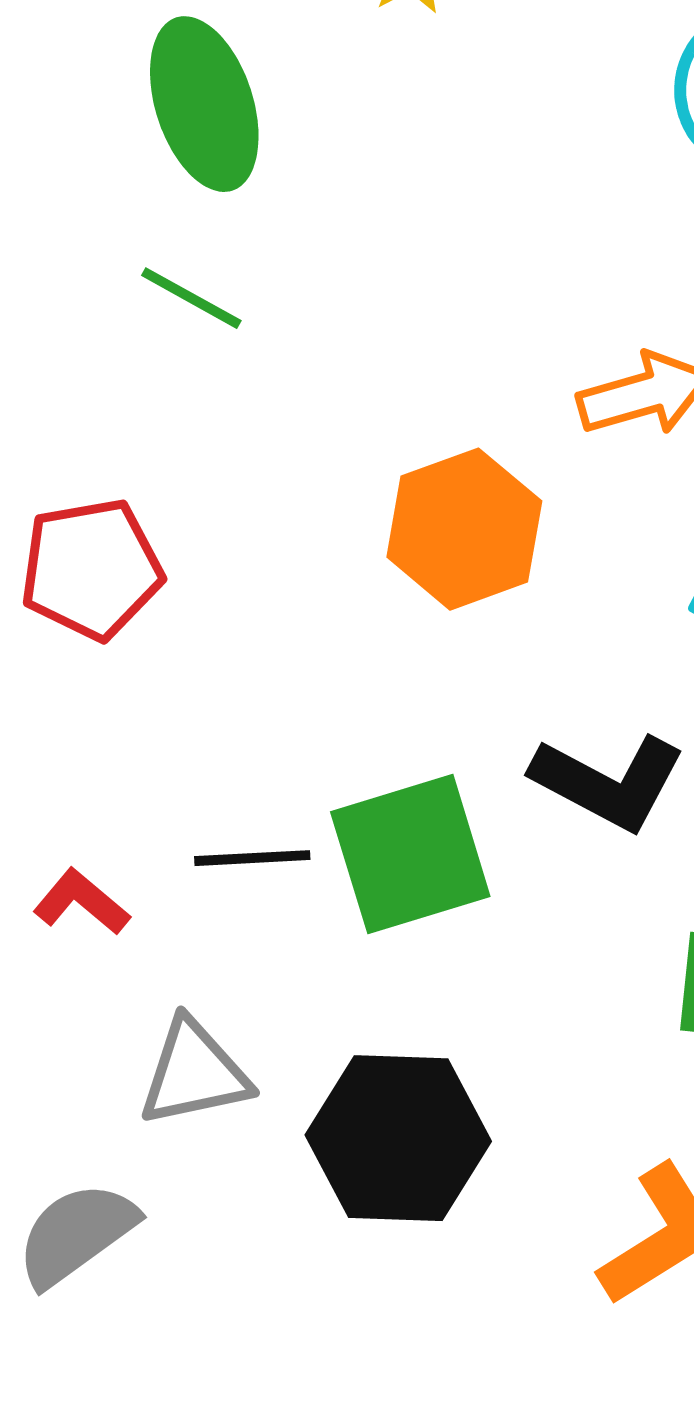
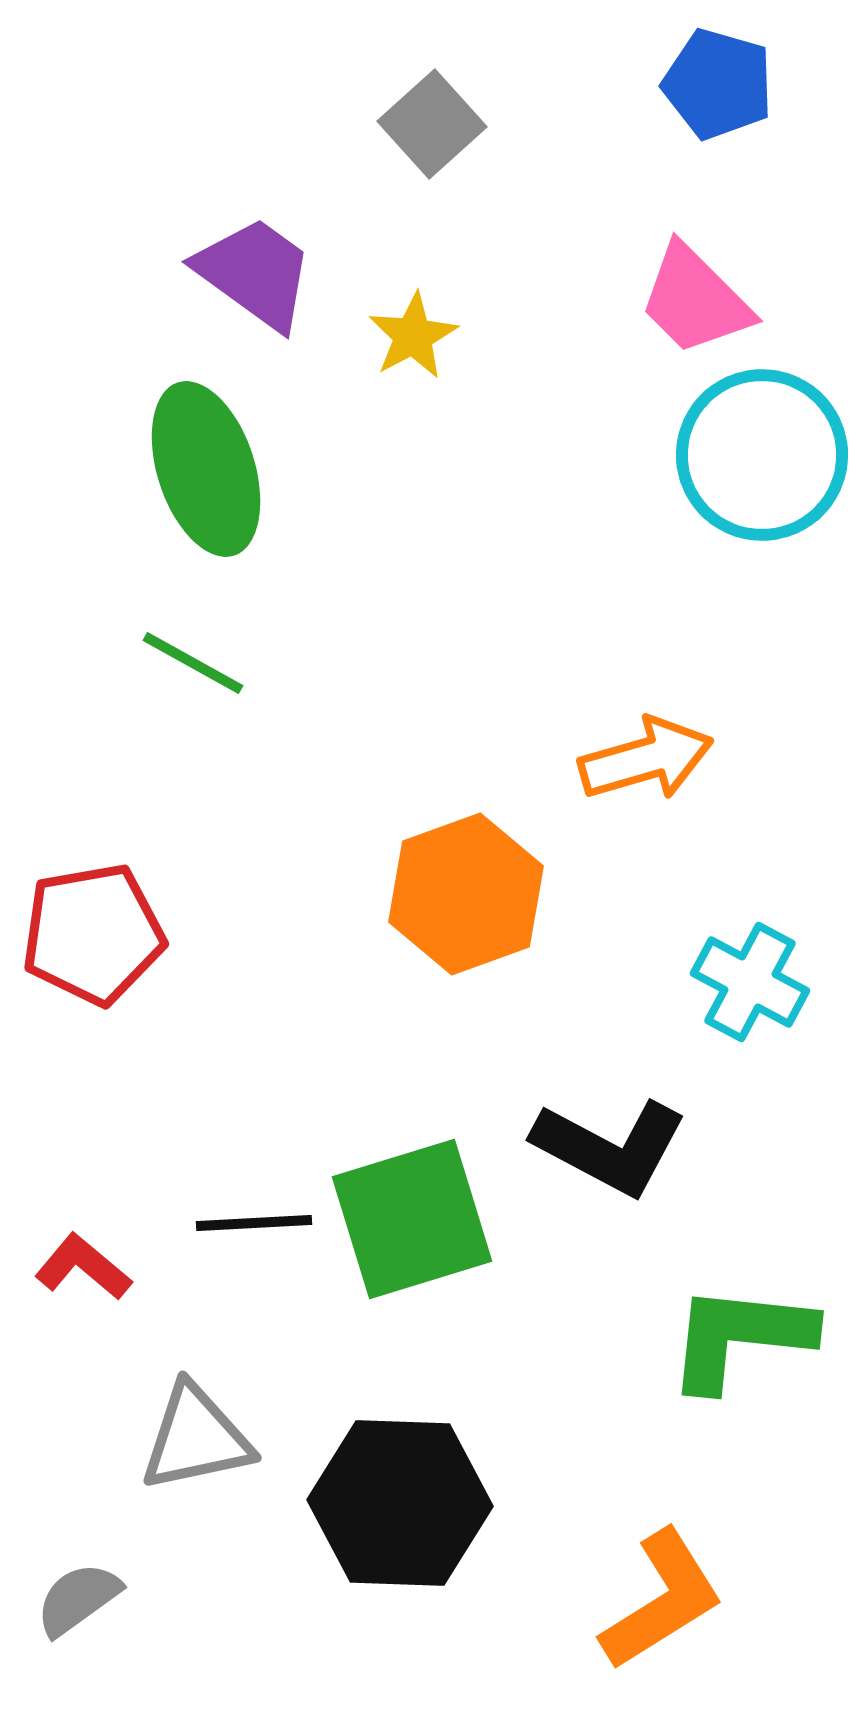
gray semicircle: (76, 1234) -> (78, 1599), size x0.7

